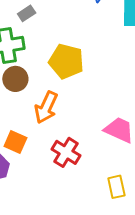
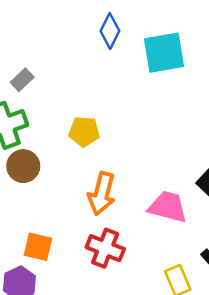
yellow pentagon: (66, 61) -> (84, 132), size x0.7
orange arrow: (46, 107) -> (102, 194), moved

